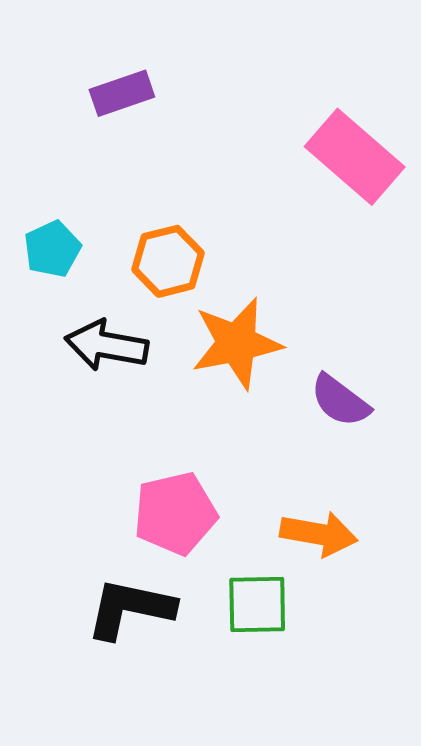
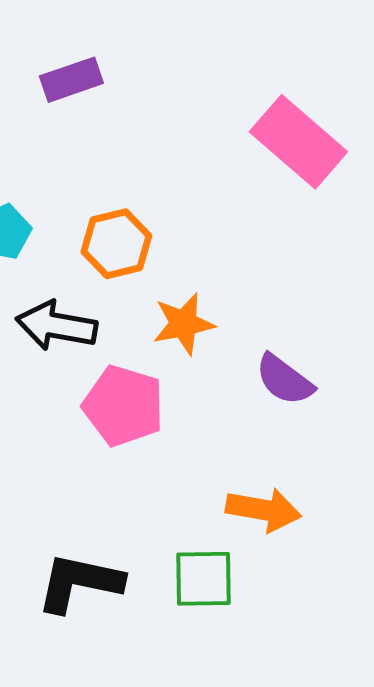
orange star: (237, 343) -> (183, 324), size x0.7
pink pentagon: (175, 513) -> (123, 406), moved, turned 30

